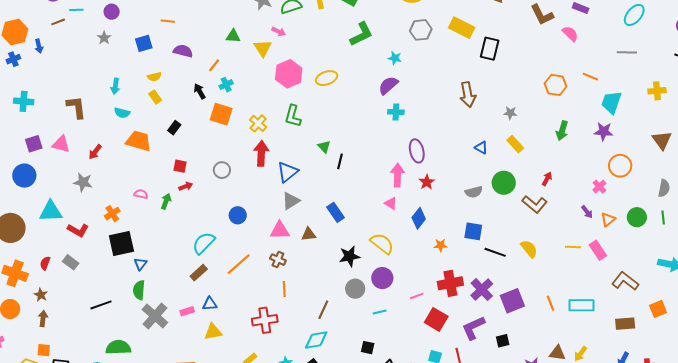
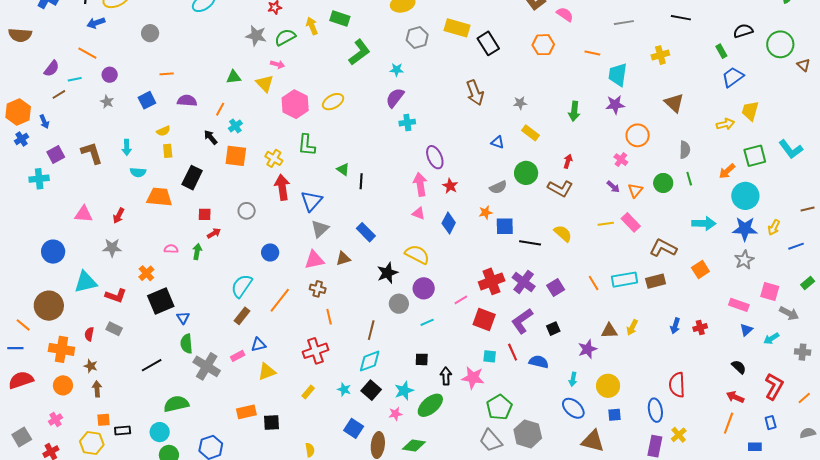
black rectangle: (490, 49) -> (488, 43), turned -35
orange hexagon: (556, 85) -> (543, 45), moved
yellow rectangle: (155, 97) -> (168, 151), turned 40
brown L-shape: (76, 107) -> (92, 153), moved
black rectangle: (174, 128) -> (192, 178), size x1.6
purple square: (34, 144) -> (56, 154), moved
orange star: (441, 245) -> (486, 212), moved
purple square: (512, 301) -> (556, 288), size x0.7
brown rectangle: (625, 324) -> (656, 281), moved

